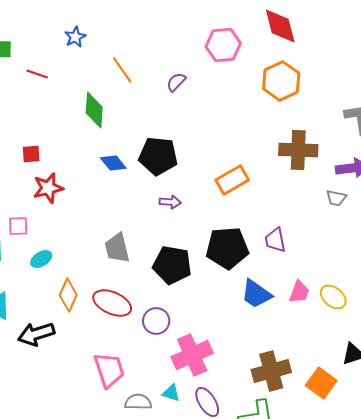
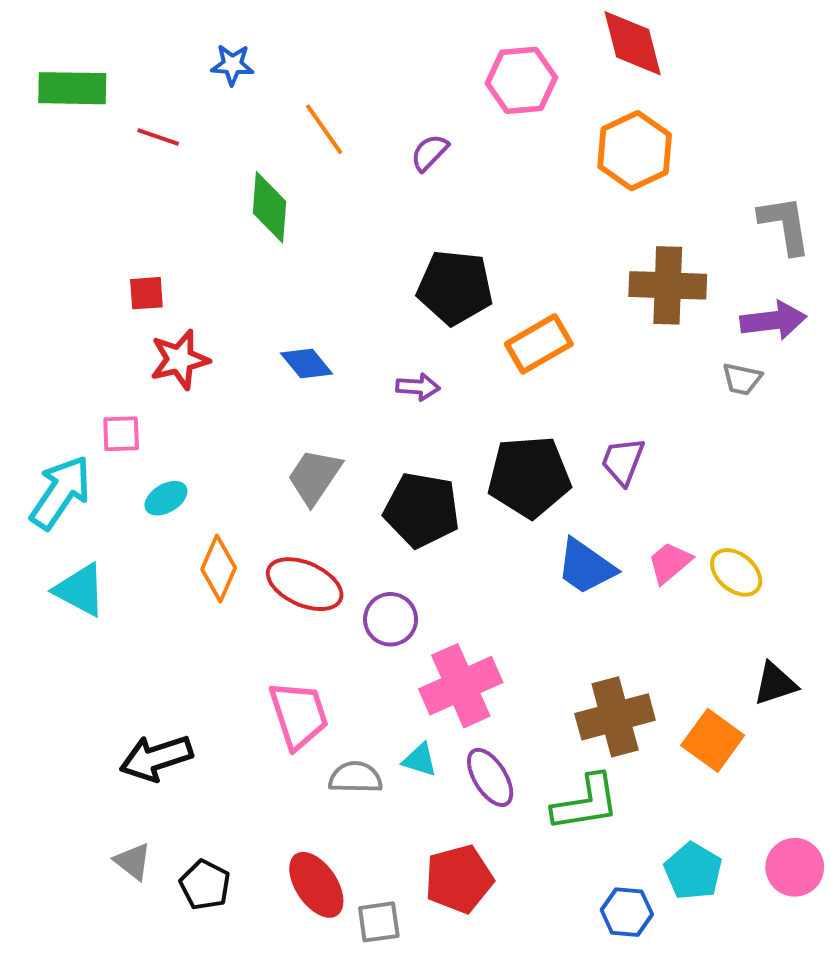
blue star: (75, 37) -> (232, 65), turned 30
black pentagon: (158, 156) -> (455, 287), moved
blue diamond: (113, 163) -> (307, 363), moved
purple trapezoid: (275, 240) -> (623, 461), turned 32
gray trapezoid: (117, 248) -> (314, 477), turned 48
pink trapezoid: (299, 292) -> (670, 563), turned -150
black arrow: (36, 334) -> (156, 758), moved

